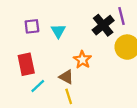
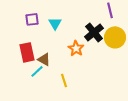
black cross: (103, 25) -> (94, 32), moved
brown triangle: (66, 77) -> (44, 59), moved

